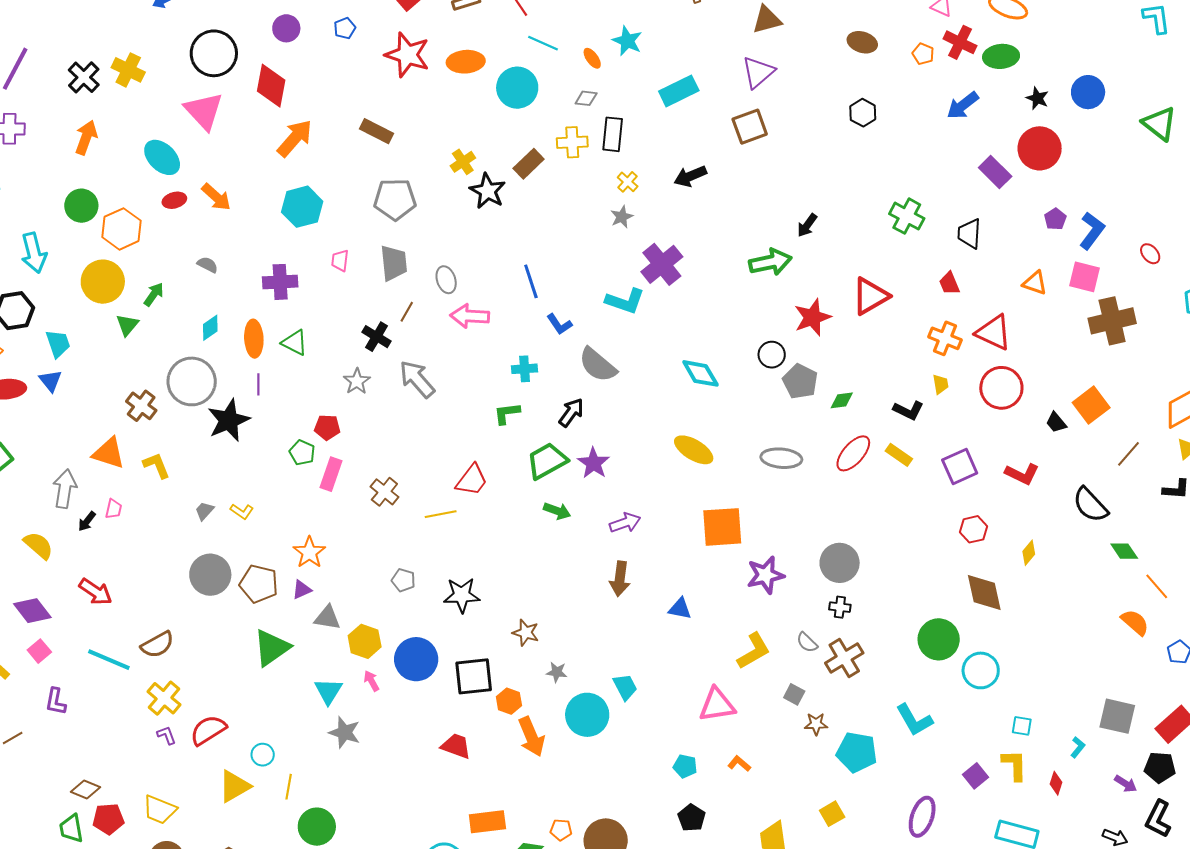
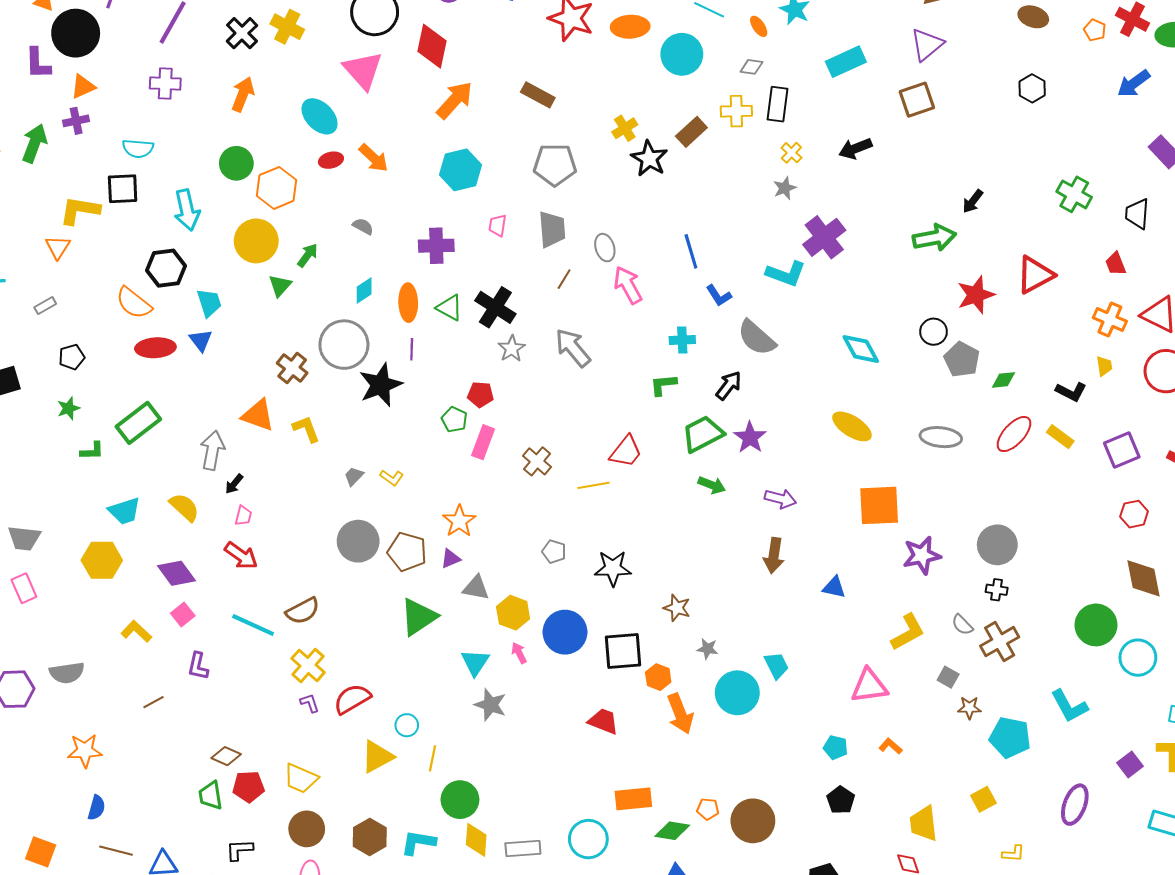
pink arrow: (470, 316) -> (628, 285), turned 57
black cross: (377, 337) -> (495, 307), moved, size x1.4
pink trapezoid: (114, 509) -> (243, 516), moved
purple arrow: (625, 523) -> (781, 499), turned 32

